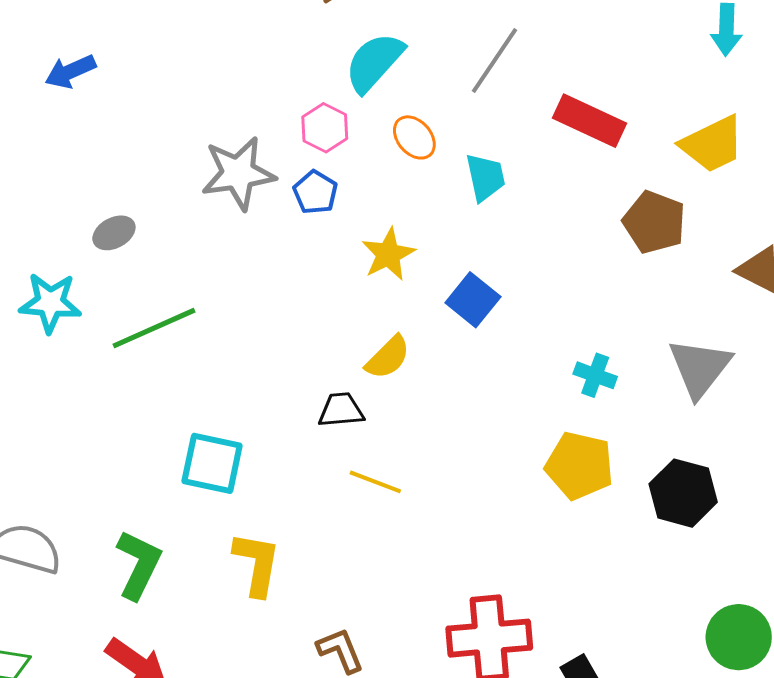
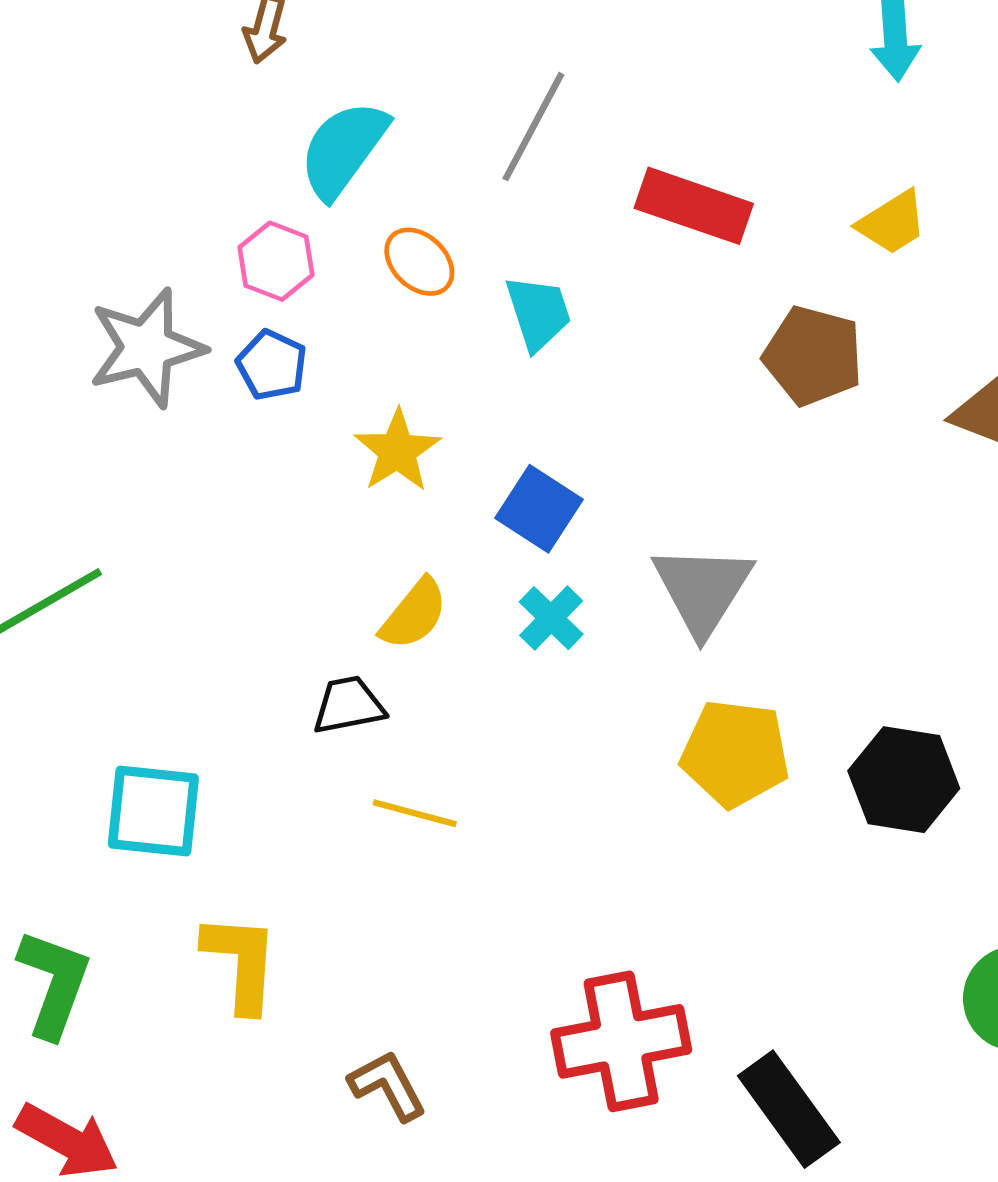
yellow trapezoid: (712, 144) -> (892, 223), size x0.7
gray triangle: (700, 368) -> (703, 589), moved
cyan cross: (595, 375) -> (551, 618), moved, turned 30

